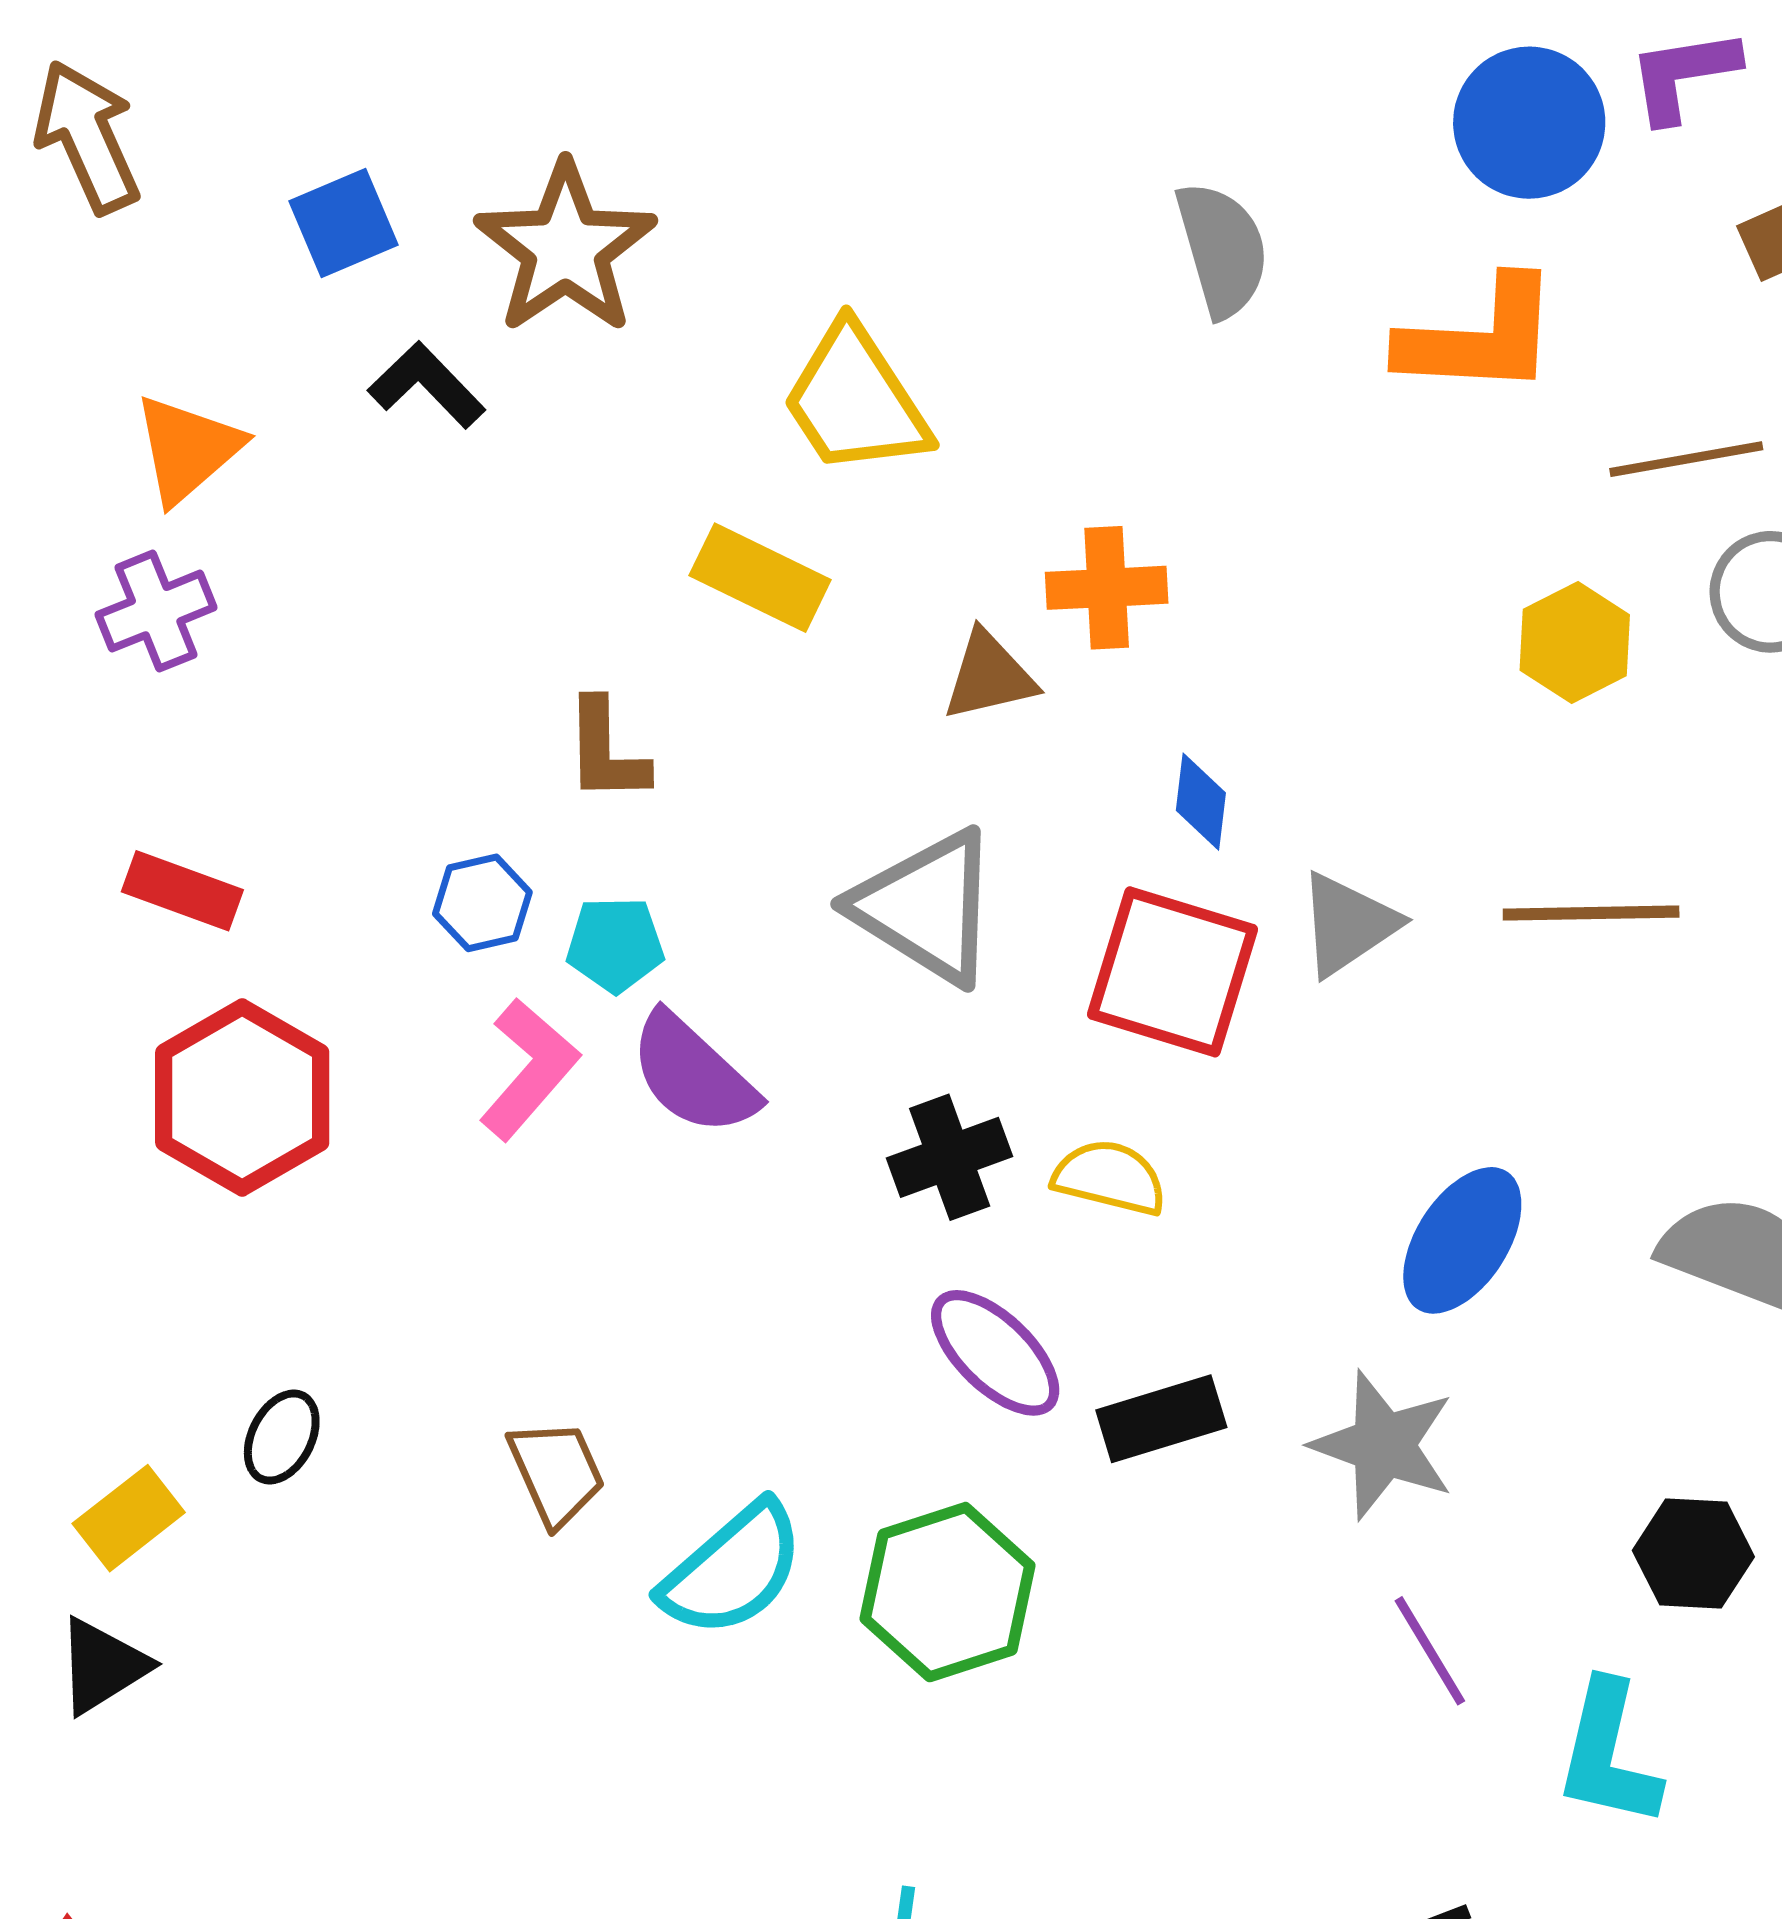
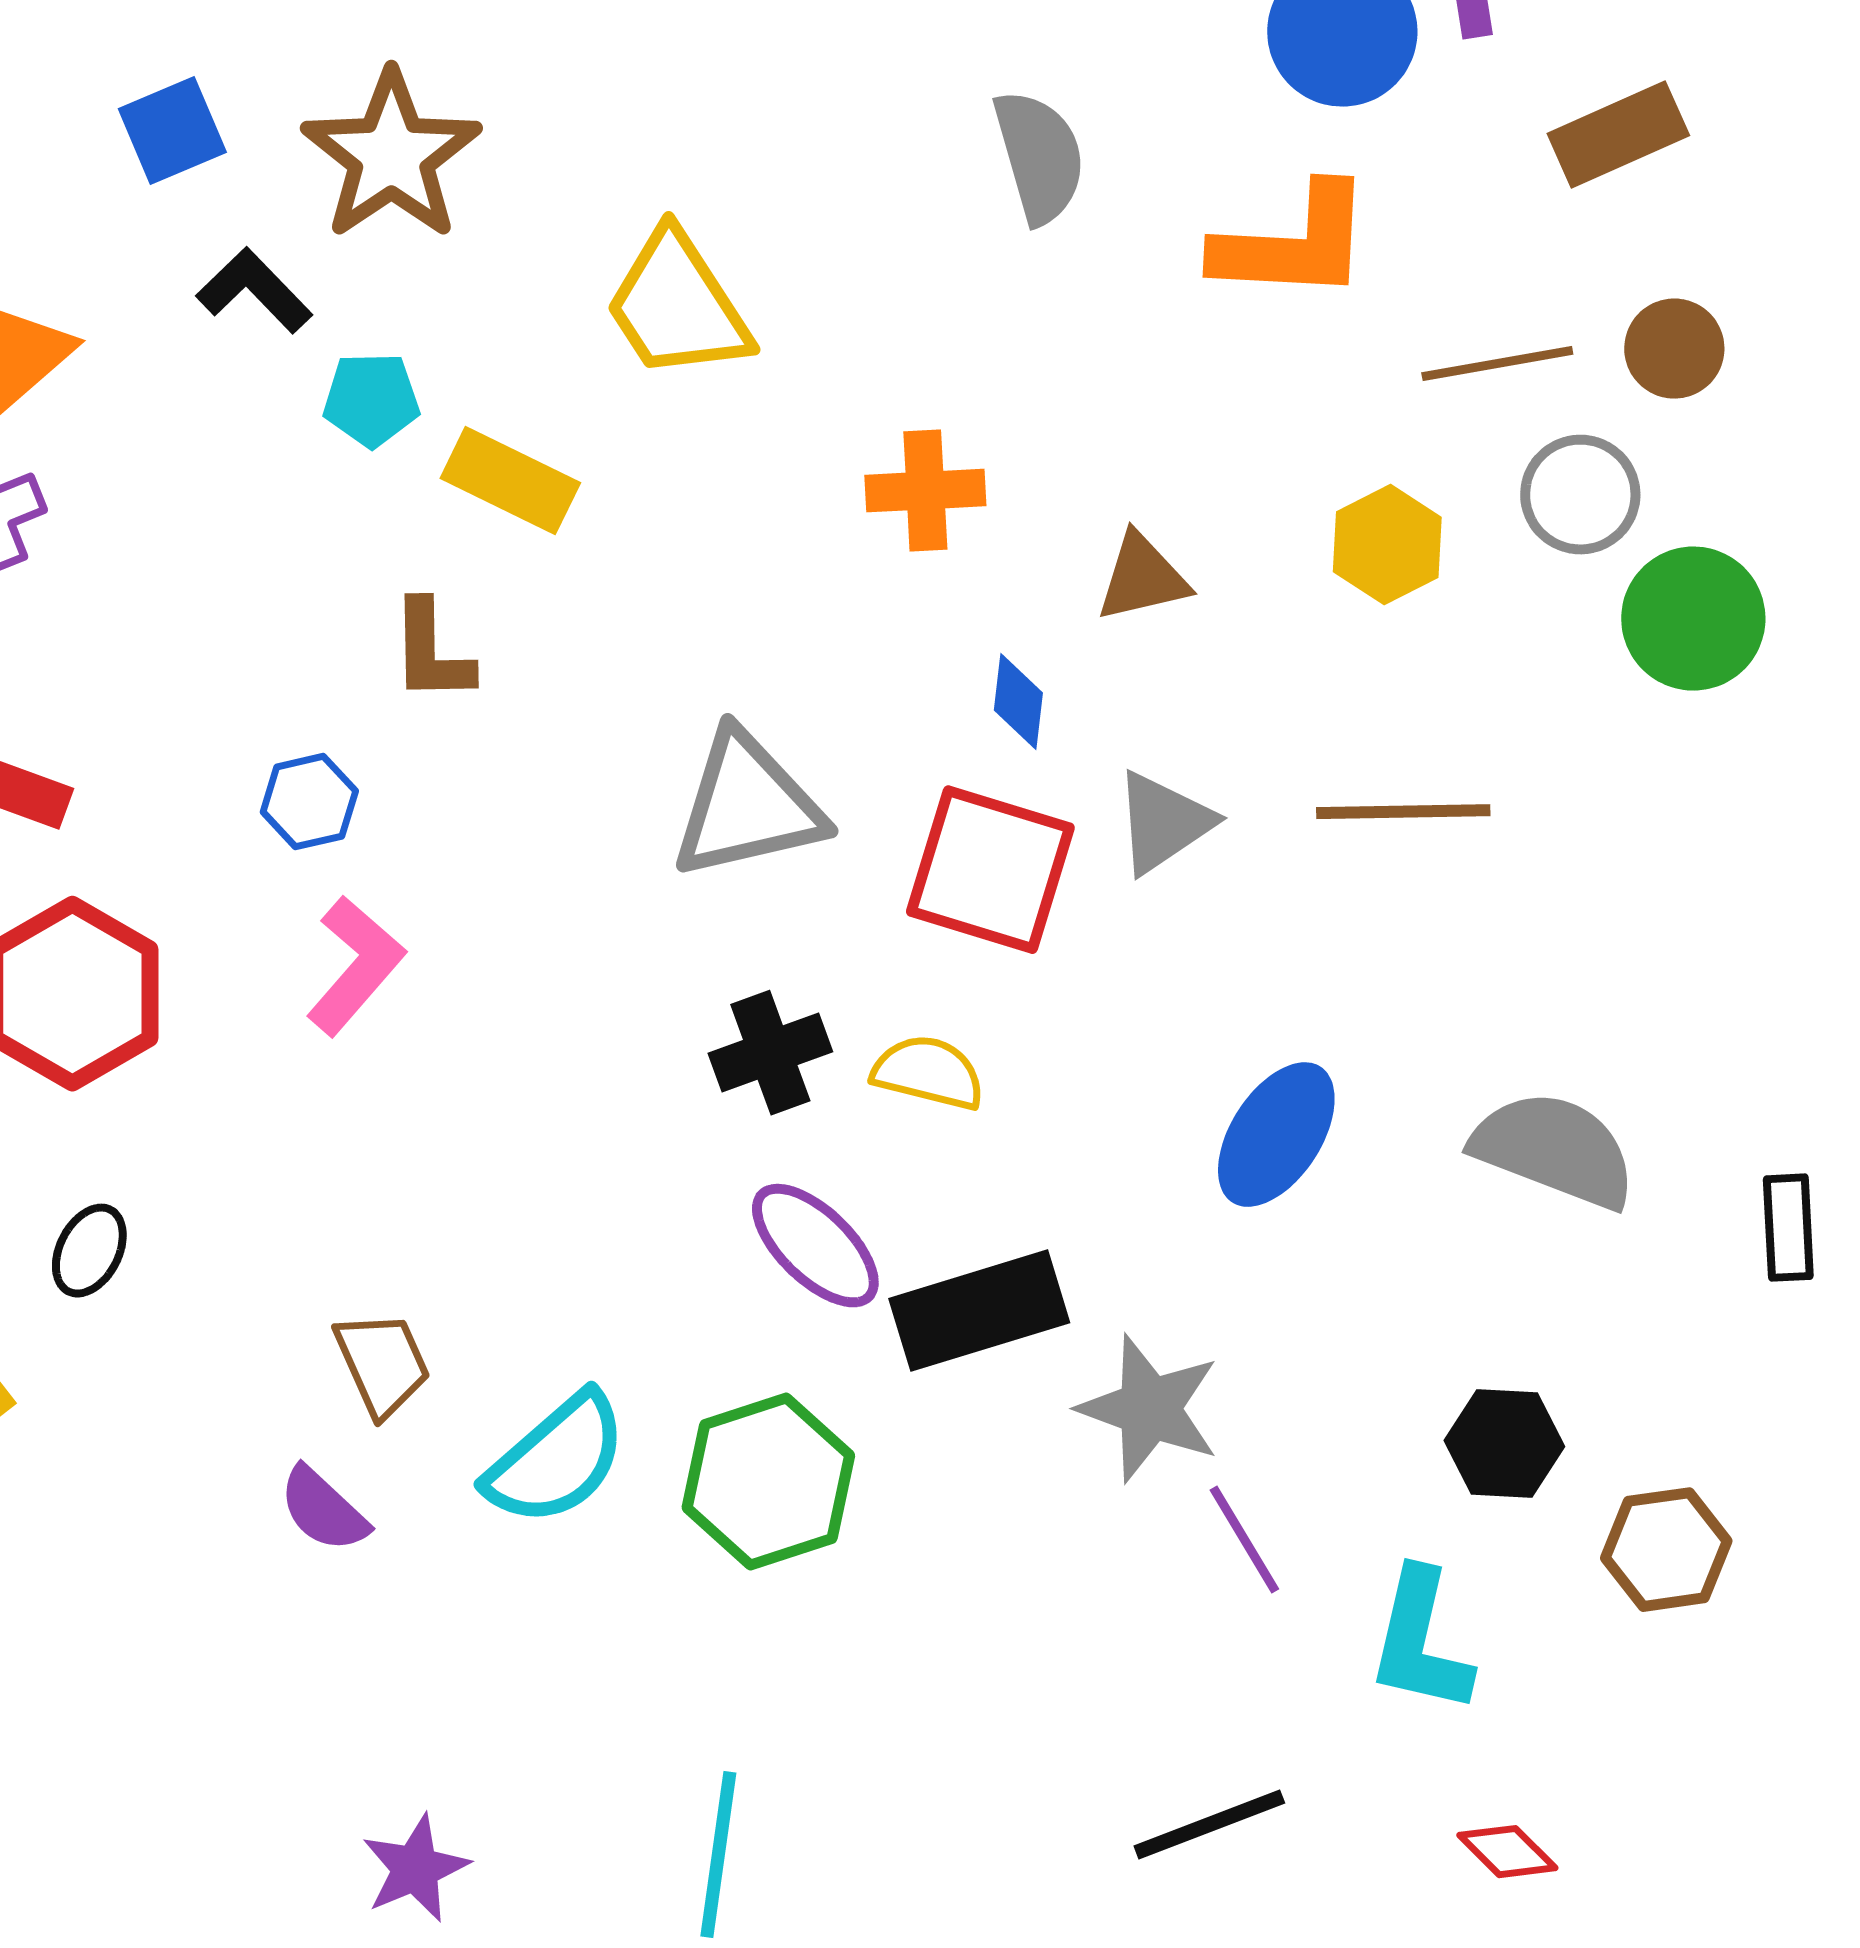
yellow rectangle: (760, 578) -> (510, 481), moved
brown triangle: (989, 676) -> (1142, 578), moved
gray triangle: (926, 907) -> (747, 806), turned -45
cyan pentagon: (615, 944) -> (371, 400), moved
purple semicircle: (693, 1074) -> (323, 1510), moved, size x0.7
black rectangle: (1161, 1419) -> (979, 1311), size x1.4
black ellipse: (282, 1437) -> (89, 1251), moved
gray star: (1383, 1445) -> (1149, 1409), moved

